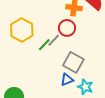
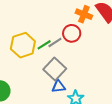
yellow hexagon: (22, 30) -> (23, 45), moved
gray square: (73, 62) -> (55, 69), moved

